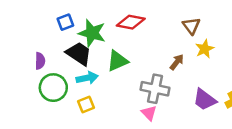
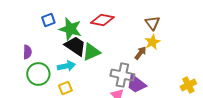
yellow star: (205, 49) -> (152, 42), moved
black trapezoid: (79, 54) -> (75, 46), moved
purple trapezoid: (205, 100) -> (136, 84), moved

